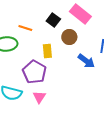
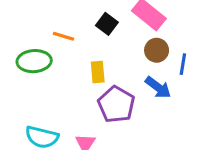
brown circle: (69, 37) -> (157, 50), moved
purple pentagon: (34, 72) -> (116, 105), moved

